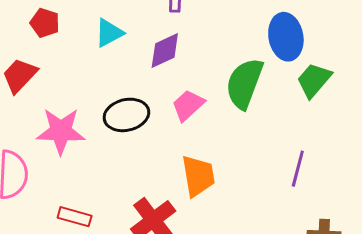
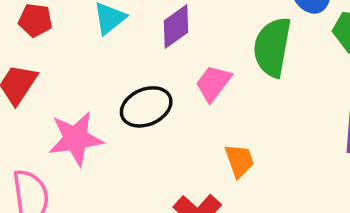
orange trapezoid: (198, 176) -> (239, 161), size x0.7

